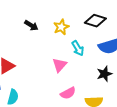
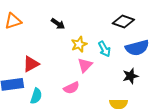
yellow star: (61, 27) -> (79, 44), moved
pink semicircle: (68, 93) -> (71, 88), moved

